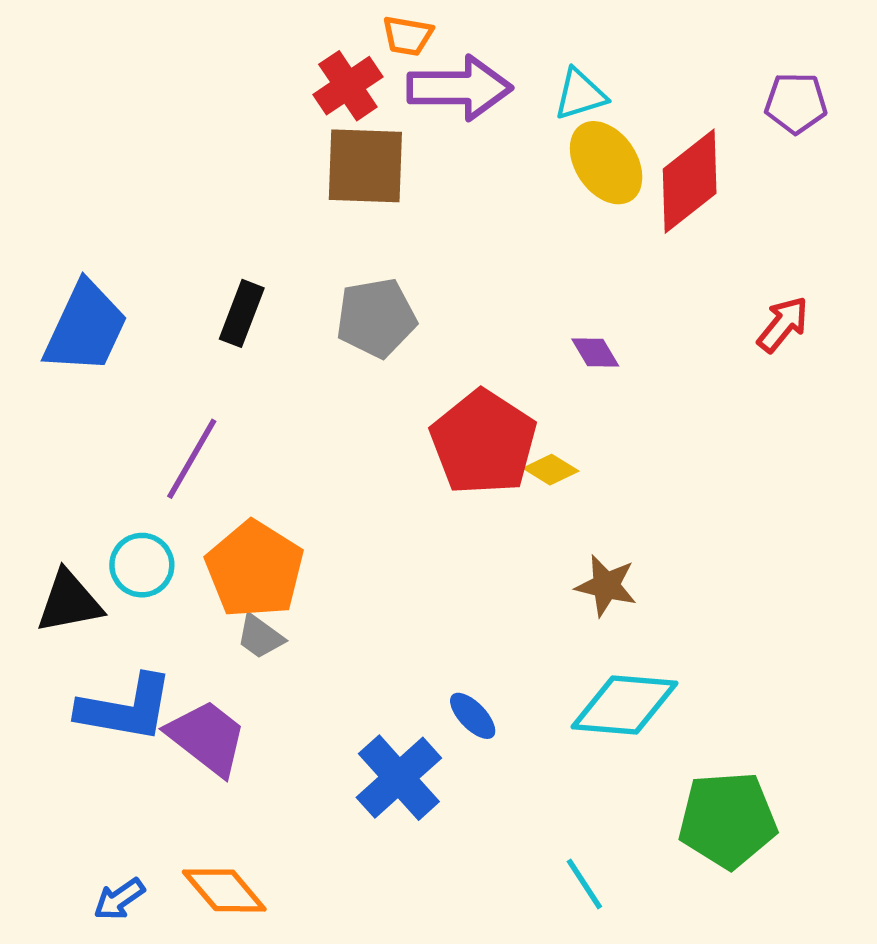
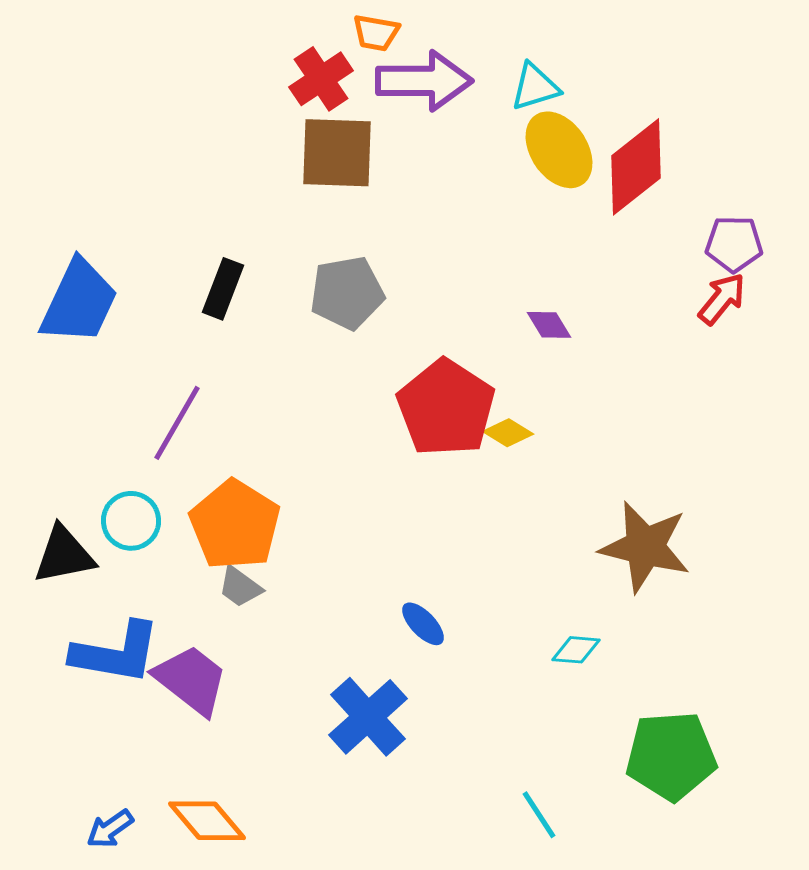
purple pentagon: (796, 103) -> (734, 244), moved
brown star: (606, 586) -> (645, 547), moved, size x1.6
cyan diamond: (625, 705) -> (576, 650), size x0.5
blue ellipse: (473, 716) -> (423, 624), moved

